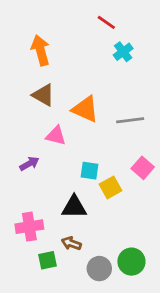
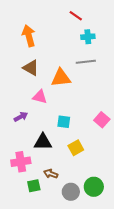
cyan cross: (123, 52) -> (88, 37), turned 32
orange triangle: (85, 109) -> (61, 78), turned -30
gray line: (130, 120) -> (86, 62), moved
yellow square: (110, 187) -> (76, 148), moved
black triangle: (74, 207) -> (43, 142), moved

